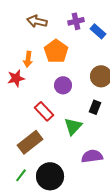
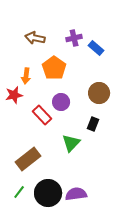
red rectangle: (44, 111) -> (42, 115), moved
purple semicircle: (92, 156) -> (76, 194), moved

